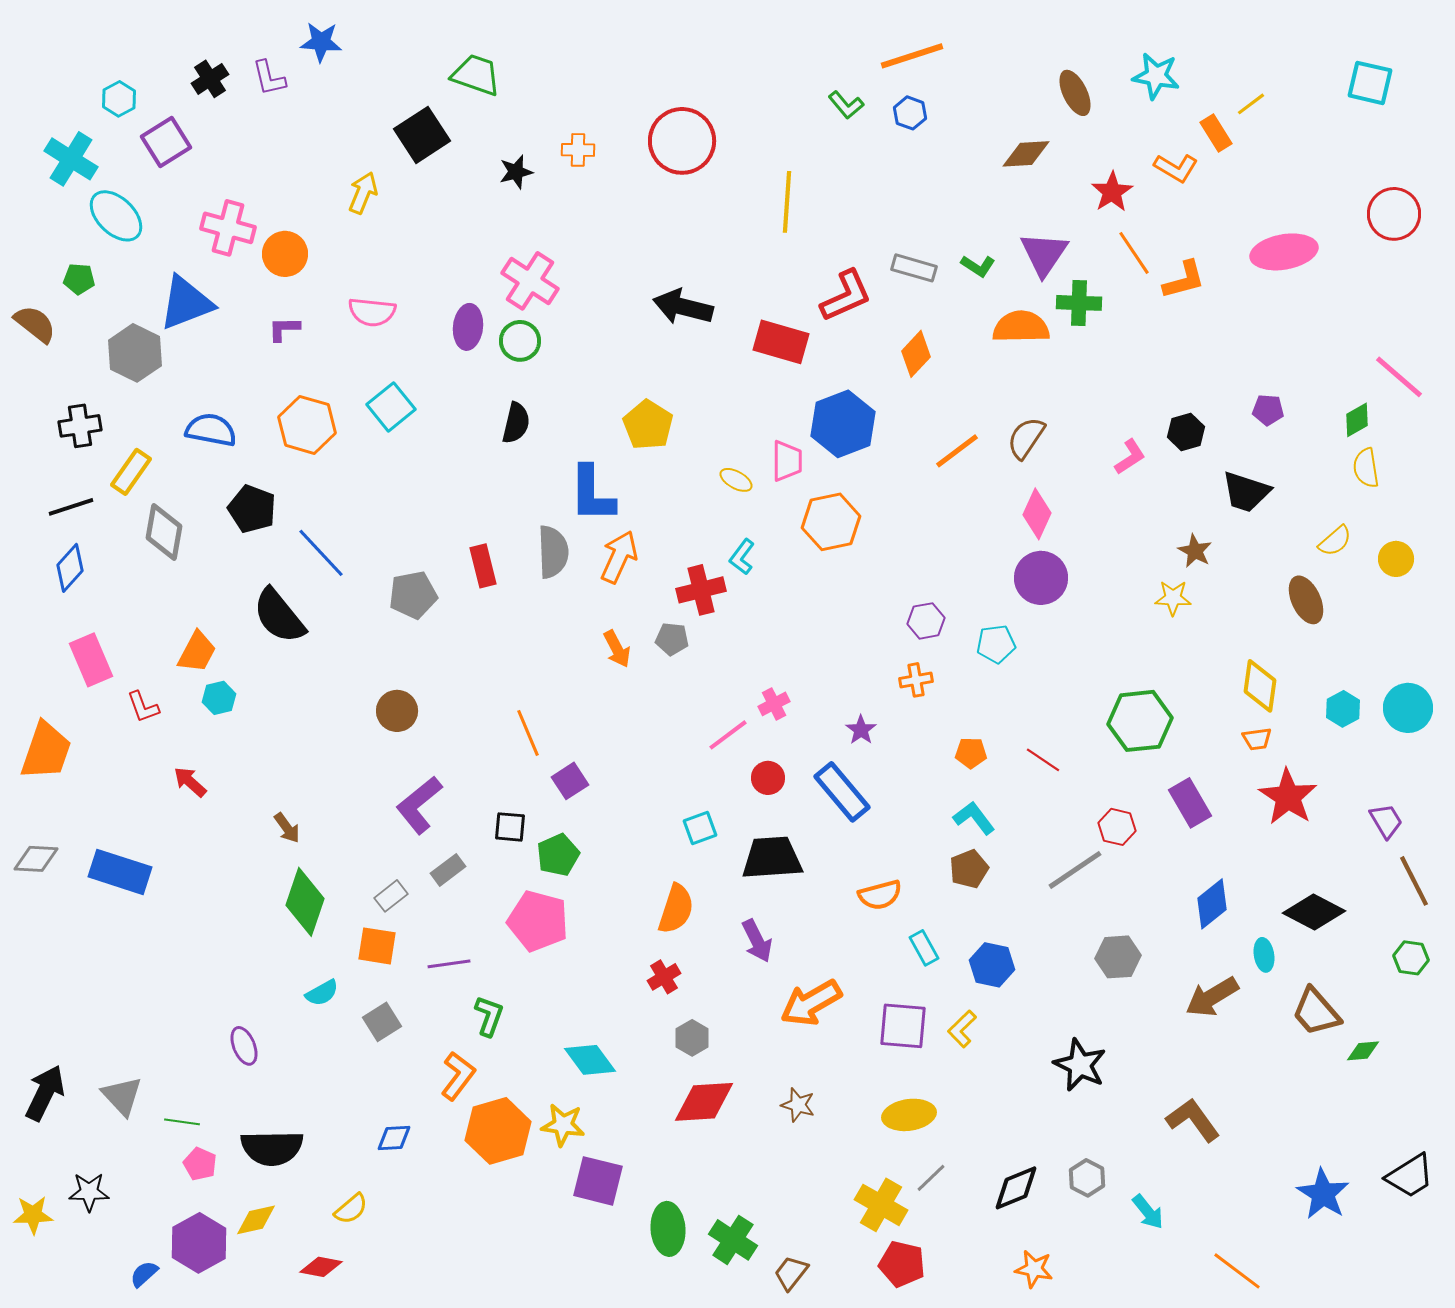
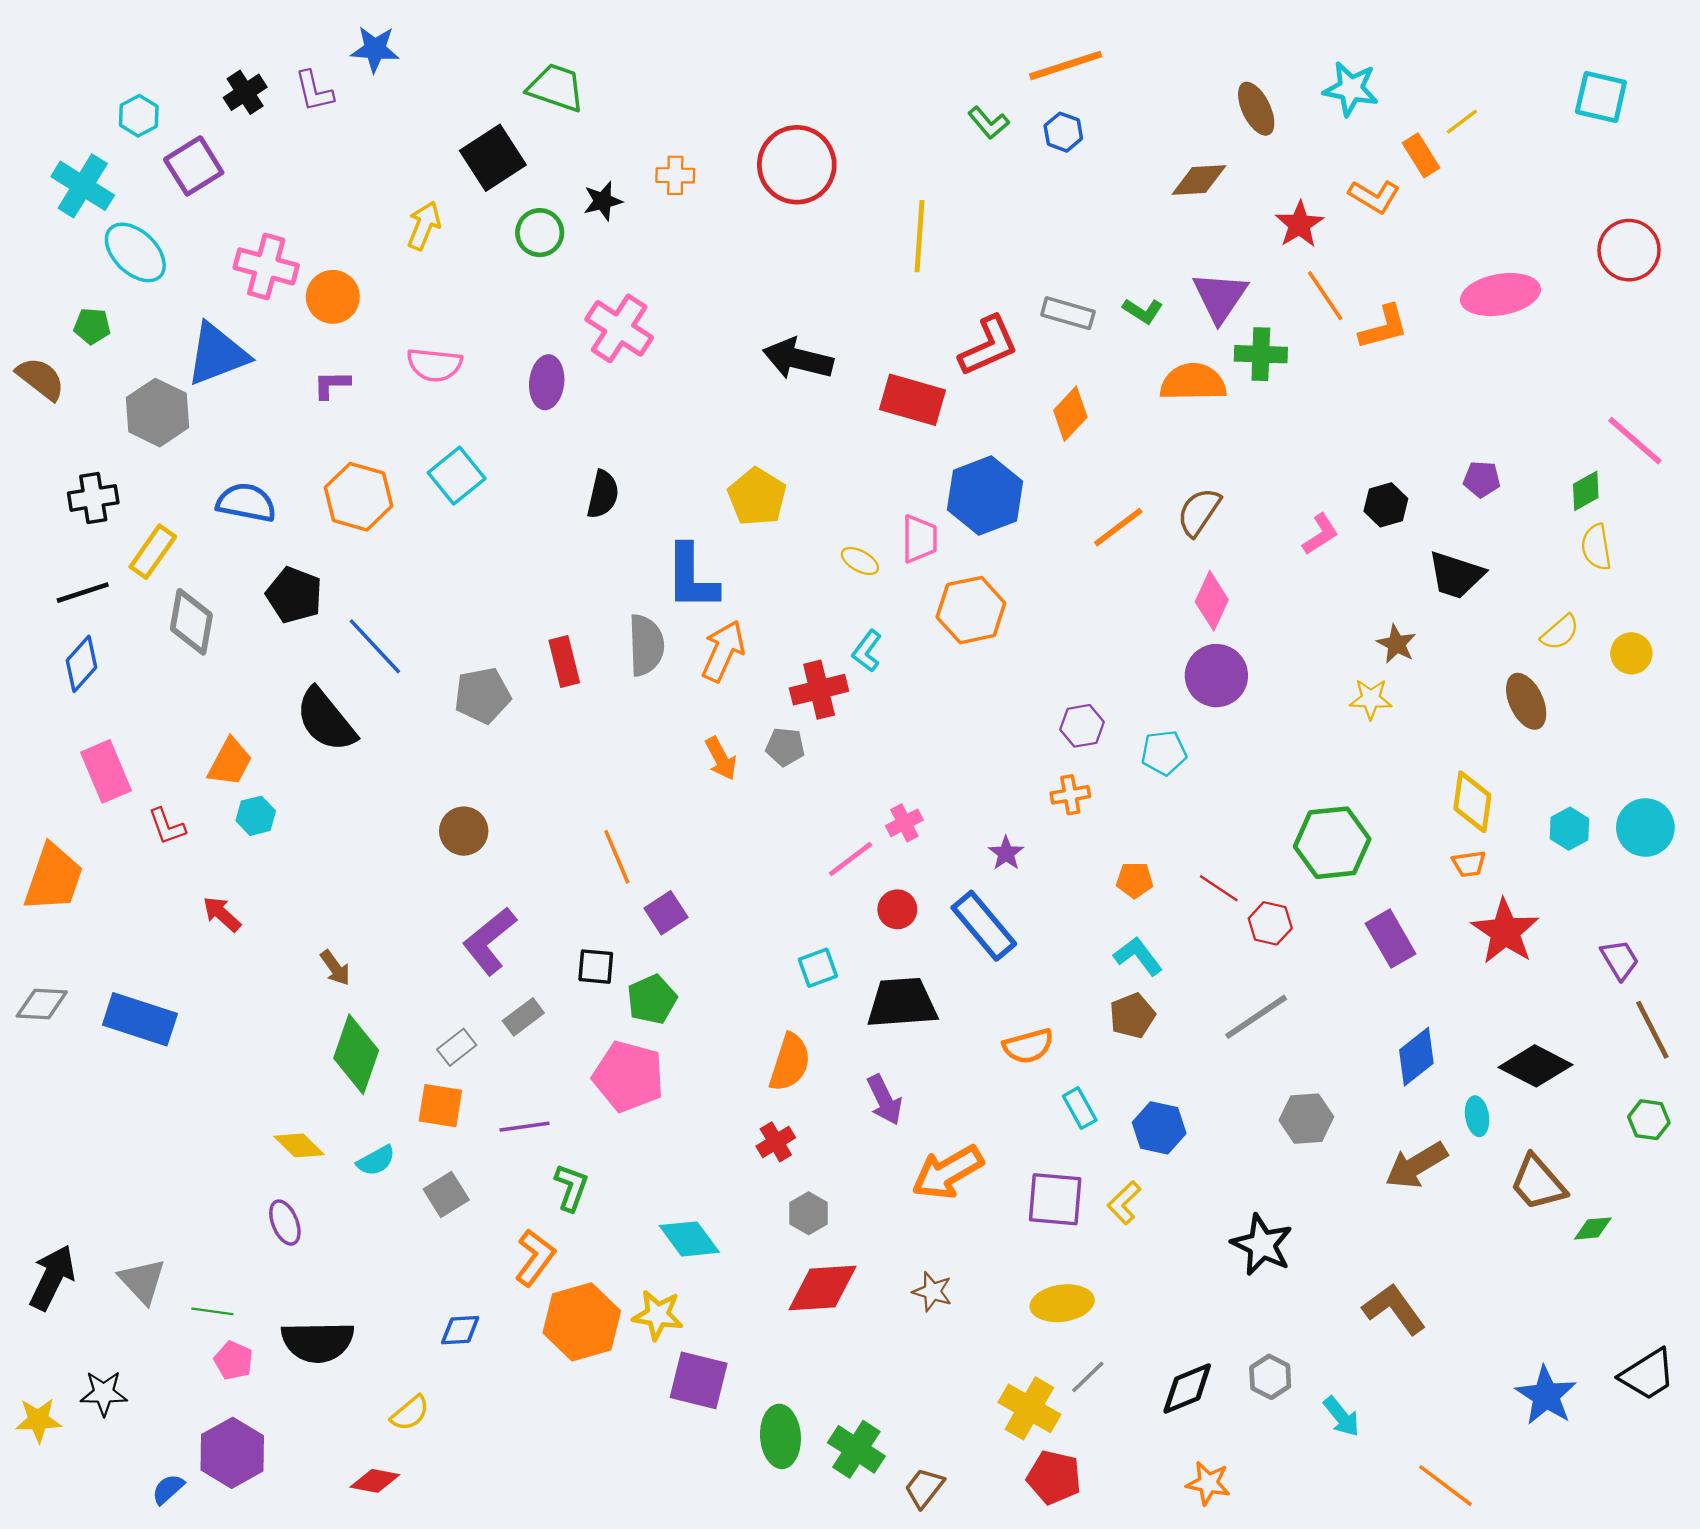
green circle: (520, 341) -> (540, 233), moved
red hexagon: (1117, 827) -> (1270, 923), moved
yellow diamond: (256, 1220) -> (299, 1145), moved, turned 57

